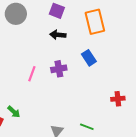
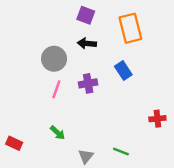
gray circle: (16, 14) -> (54, 59), moved
green arrow: (14, 112) -> (58, 133), moved

